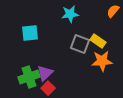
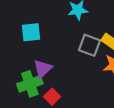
purple triangle: (45, 73) -> (43, 69), moved

